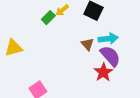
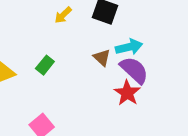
green rectangle: (48, 18) -> (45, 65), moved

